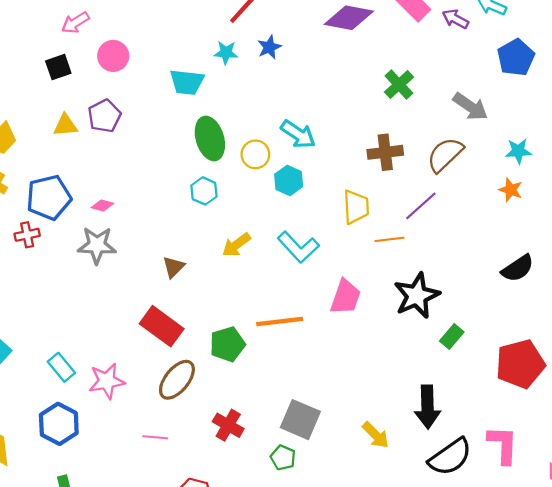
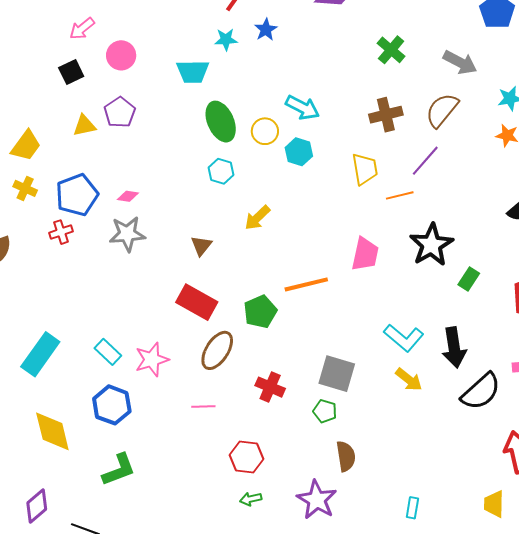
cyan L-shape: (298, 247) -> (404, 338), moved

